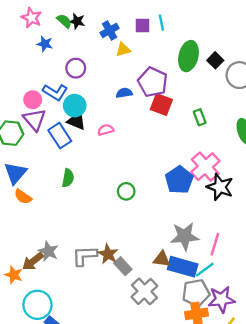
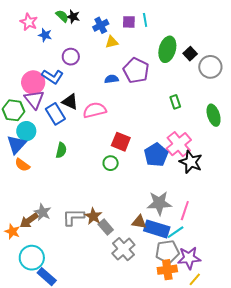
pink star: (31, 18) -> (29, 22), moved
pink circle: (33, 100) -> (33, 82), size x1.5
red square: (161, 104) -> (121, 142), moved
cyan circle: (75, 106) -> (26, 131), moved
pink semicircle: (106, 130) -> (95, 110), size x1.6

